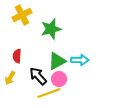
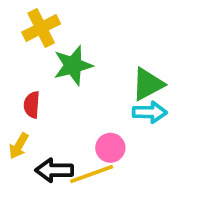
green star: (51, 29) -> (73, 65), moved
green triangle: (57, 61) -> (148, 84), moved
black arrow: (38, 76) -> (54, 170), moved, turned -48

